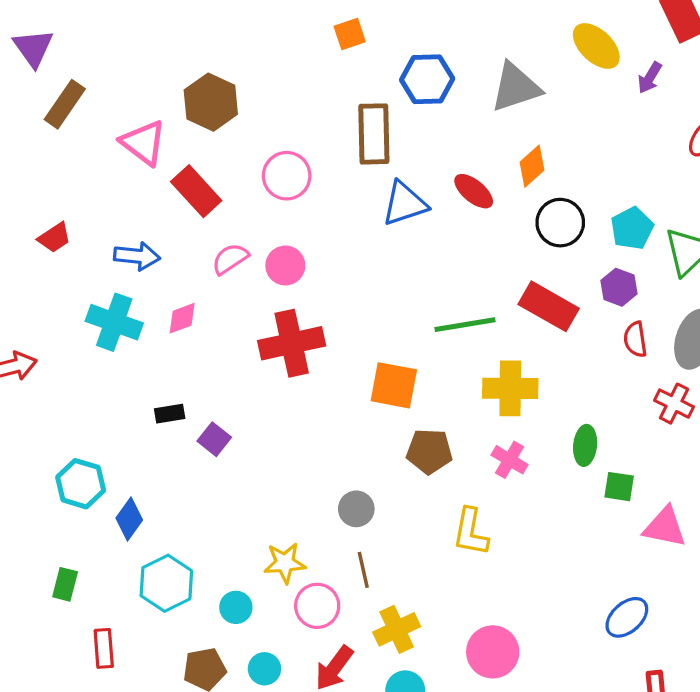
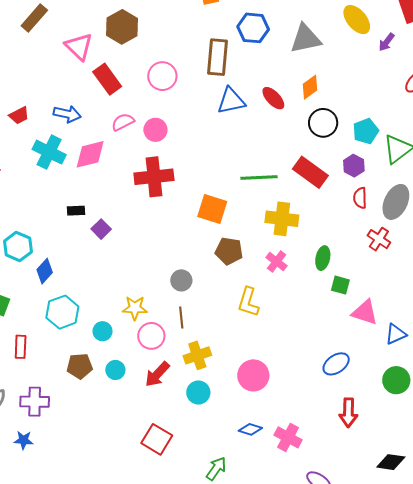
red trapezoid: (54, 238) -> (19, 115), moved
pink diamond: (182, 318) -> (90, 154), size x1.6

